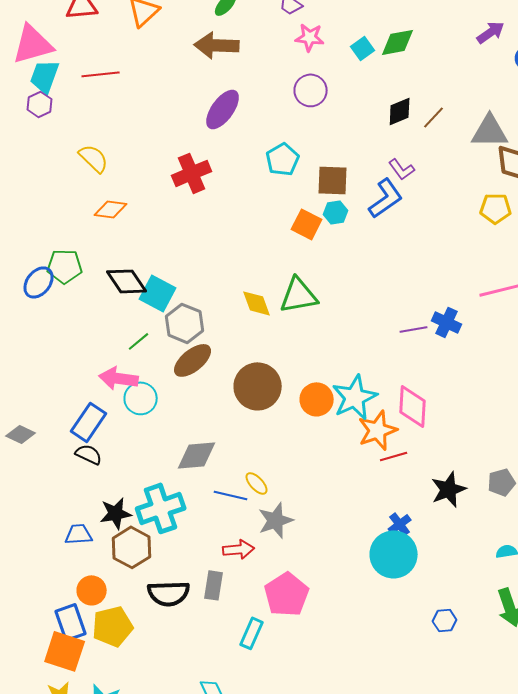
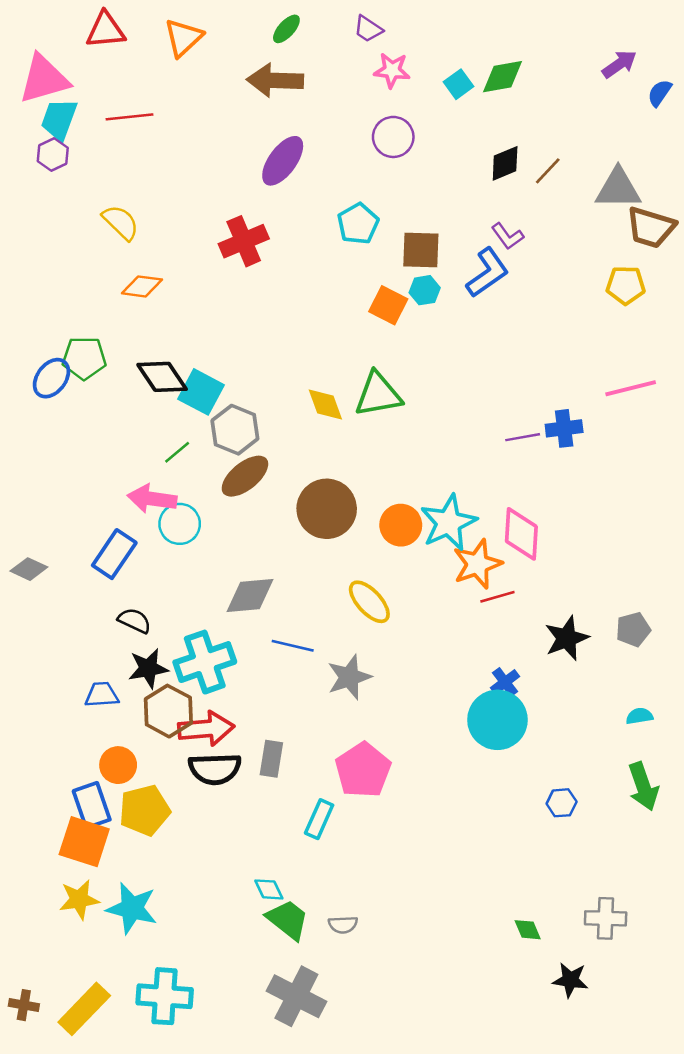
blue cross: (447, 322) -> (564, 428), turned -32
black semicircle: (89, 454) -> (134, 621), moved
yellow ellipse: (257, 483) -> (369, 602), moved, size x1.5
red arrow: (239, 549) -> (206, 729), moved, size x1.4

